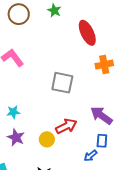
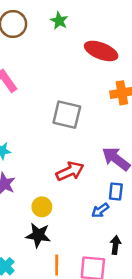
red ellipse: (87, 33) -> (101, 51), turned -45
yellow circle: (47, 139) -> (42, 207), moved

